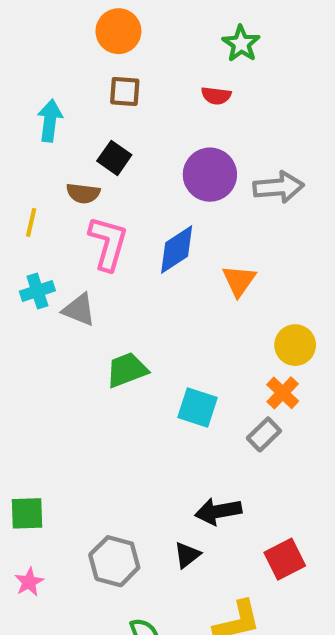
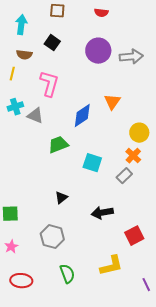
brown semicircle: (83, 193) -> (24, 55), moved
blue diamond: (177, 249) -> (82, 116), moved
black triangle: (187, 555) -> (61, 198), moved

